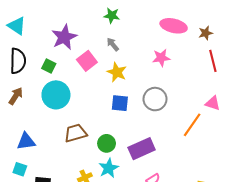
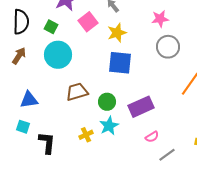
yellow star: (117, 72) -> (117, 33), turned 30
gray circle: (155, 99) -> (168, 47), moved
blue square: (120, 103) -> (120, 63), size x1.4

